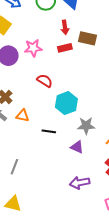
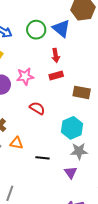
brown rectangle: (88, 38) -> (82, 92), moved
cyan hexagon: (66, 103) -> (72, 128), moved
purple triangle: (77, 147) -> (71, 172), turned 32

